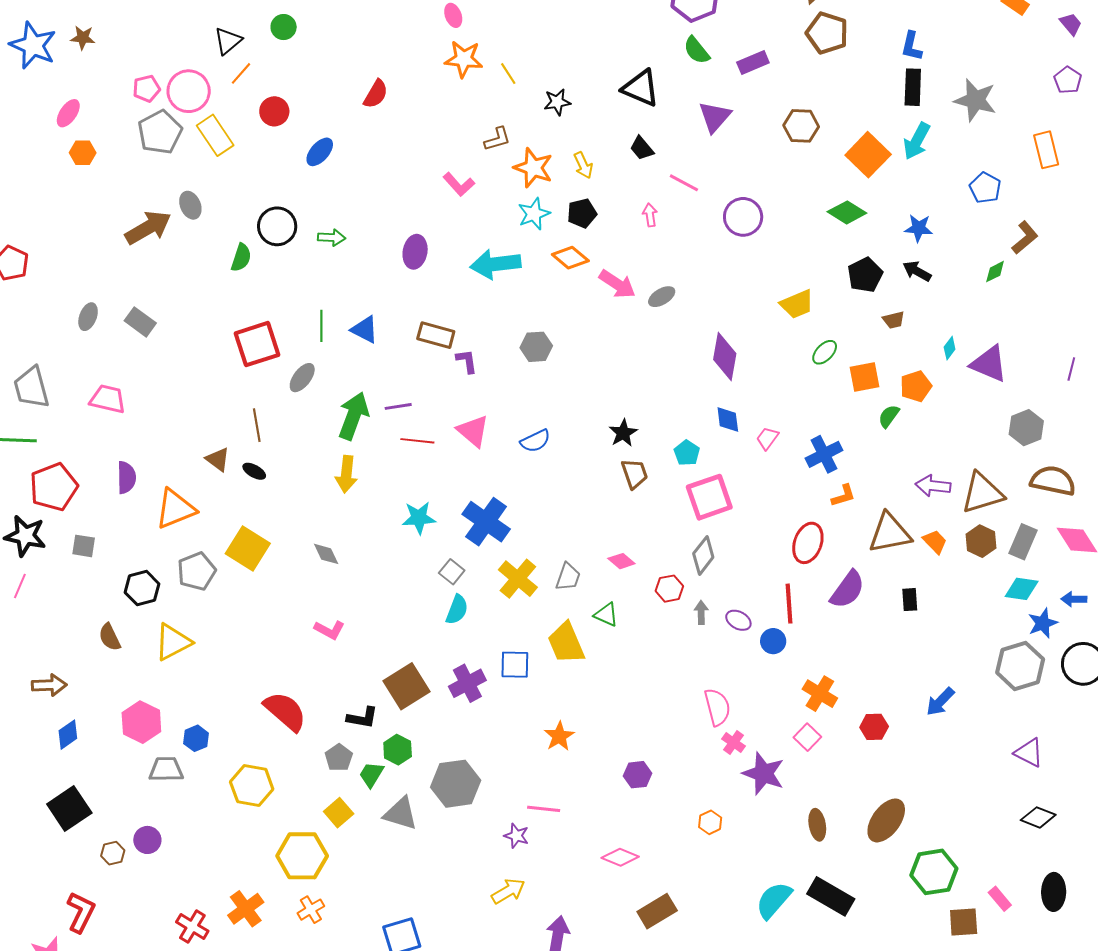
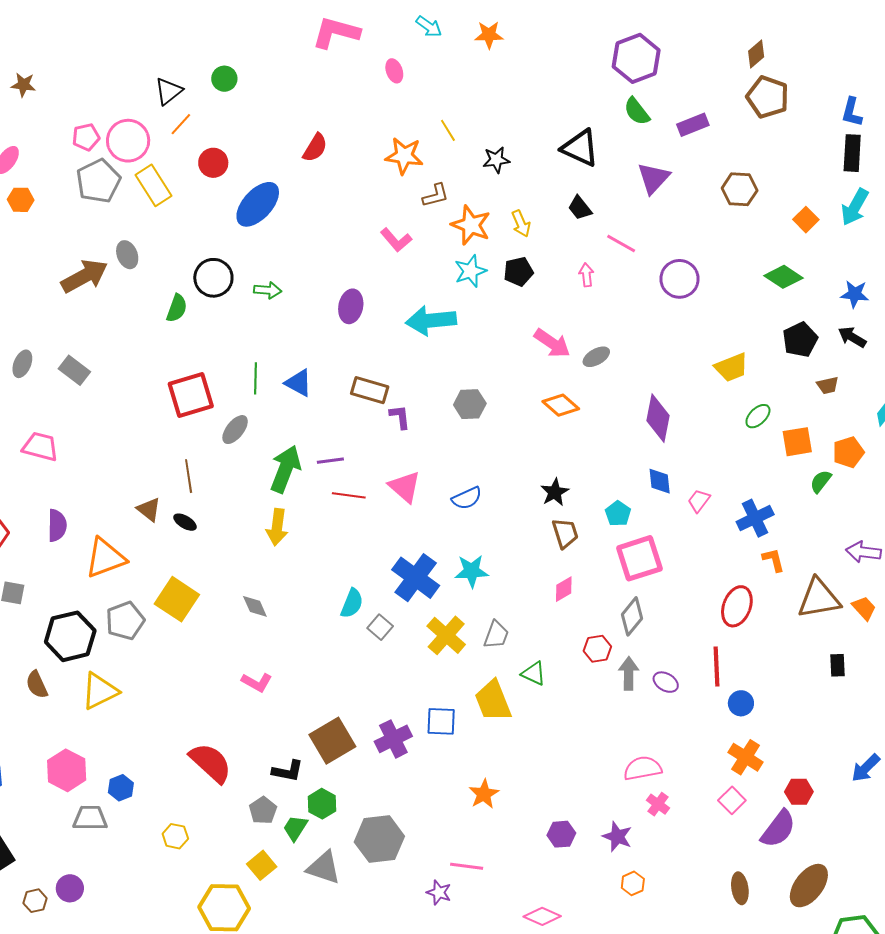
orange star: (464, 59) -> (404, 156), moved
blue ellipse: (320, 152) -> (258, 204), size x1.6
orange square: (868, 155) -> (806, 220), size x0.6
orange diamond: (570, 258) -> (561, 405), moved
orange L-shape: (843, 496) -> (773, 560), turned -88
cyan star: (419, 518) -> (472, 571), moved
pink diamond: (621, 561) -> (564, 589), moved, turned -72
black hexagon: (142, 588) -> (70, 636), size x1.4
purple semicircle: (847, 590) -> (778, 829), moved
cyan semicircle: (457, 610) -> (352, 603), moved
gray arrow: (701, 612) -> (629, 673), size x1.4
blue circle: (773, 641) -> (741, 703), moved
pink semicircle: (717, 707) -> (643, 768), turned -87
purple star: (764, 774) -> (617, 837), moved, size x0.7
yellow hexagon: (252, 785) -> (175, 836), size x0.6

